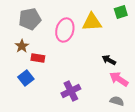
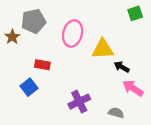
yellow triangle: (92, 22) -> (103, 49), moved
brown star: (22, 46) -> (12, 37), moved
gray semicircle: (117, 101) -> (116, 113), moved

